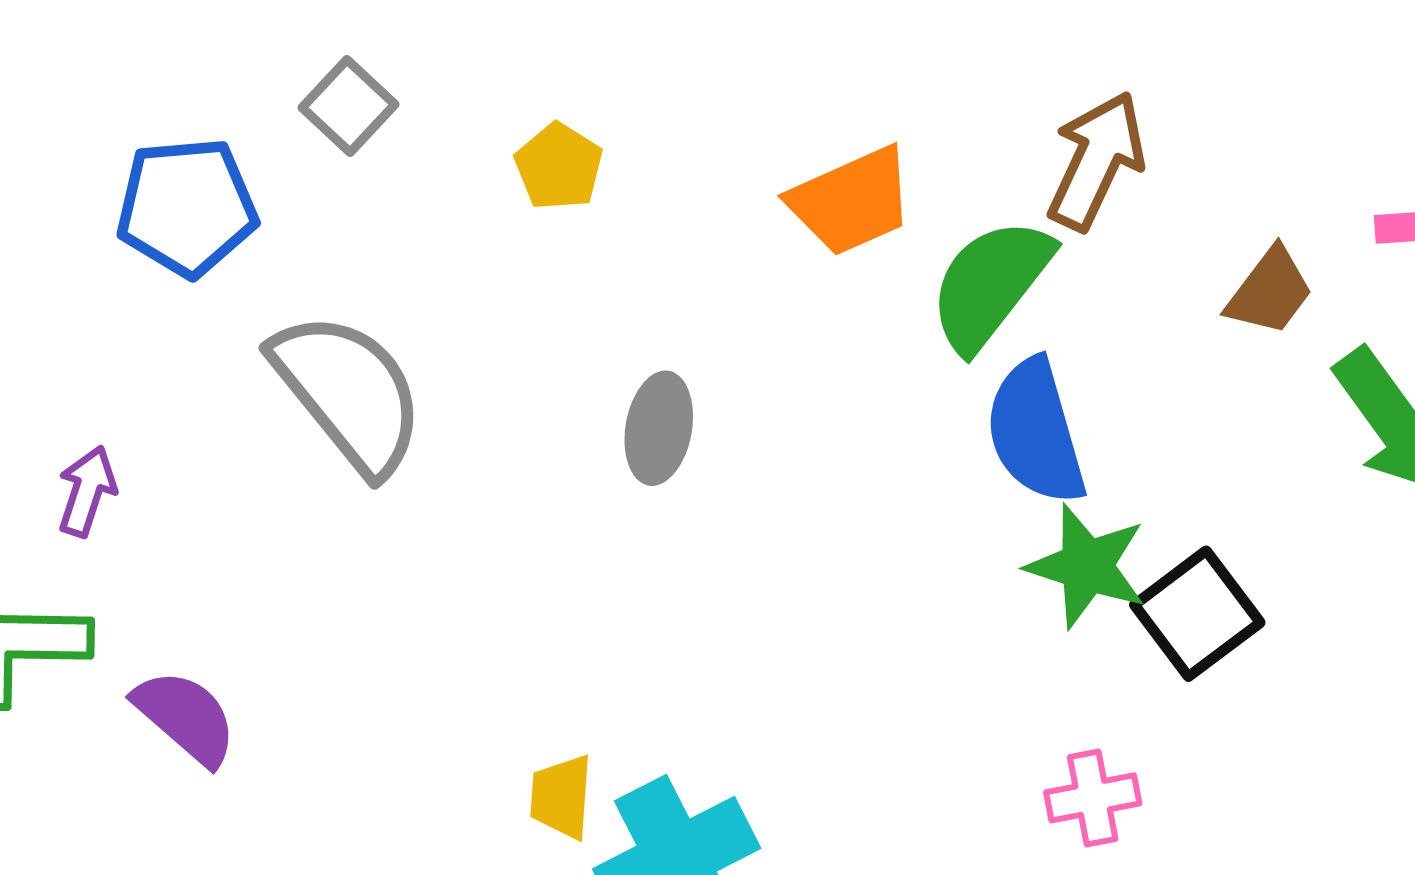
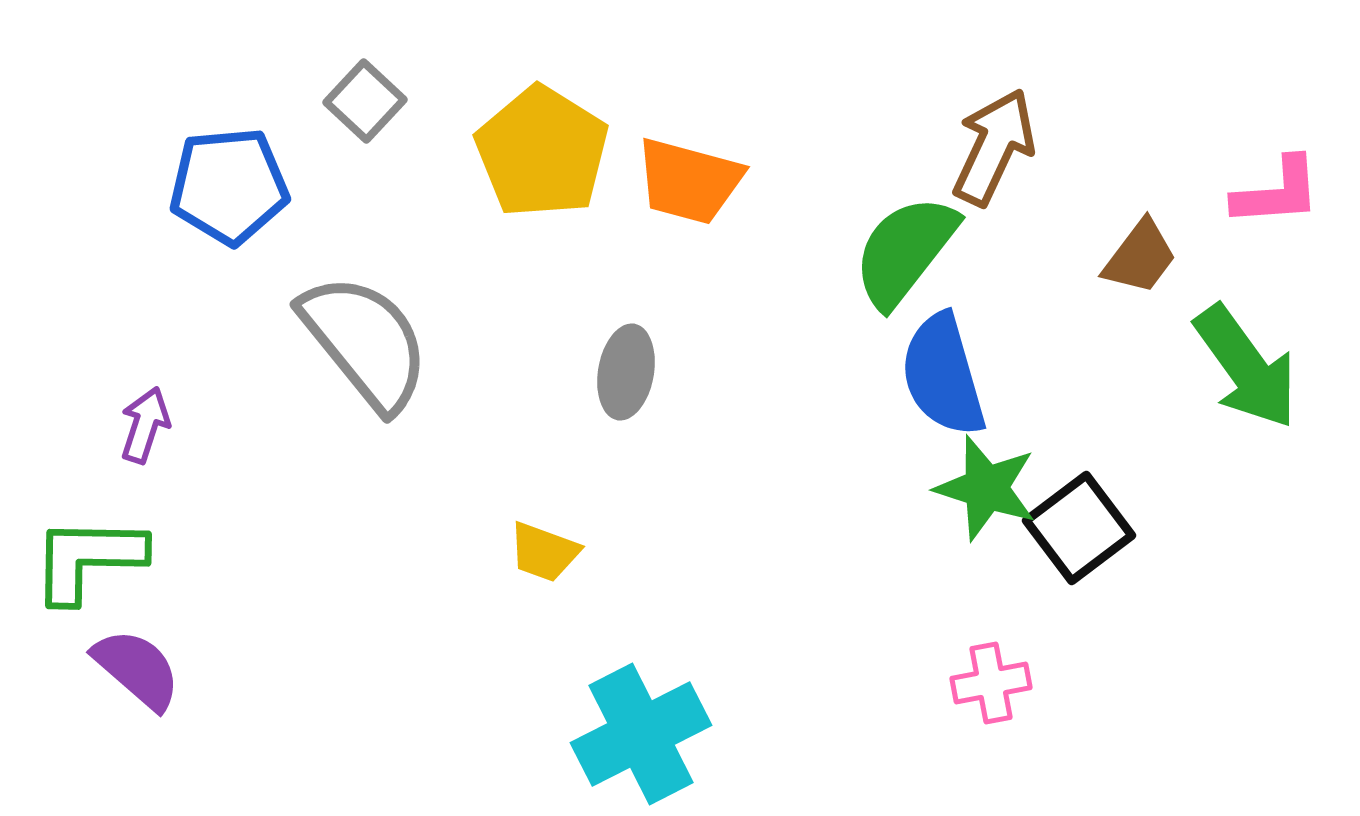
yellow pentagon: (559, 167) -> (542, 152), size x1.8
orange trapezoid: (851, 201) -> (689, 181), moved, turned 39
purple semicircle: (186, 717) -> (137, 669), moved
yellow trapezoid: (561, 797) -> (544, 552), moved, turned -74

